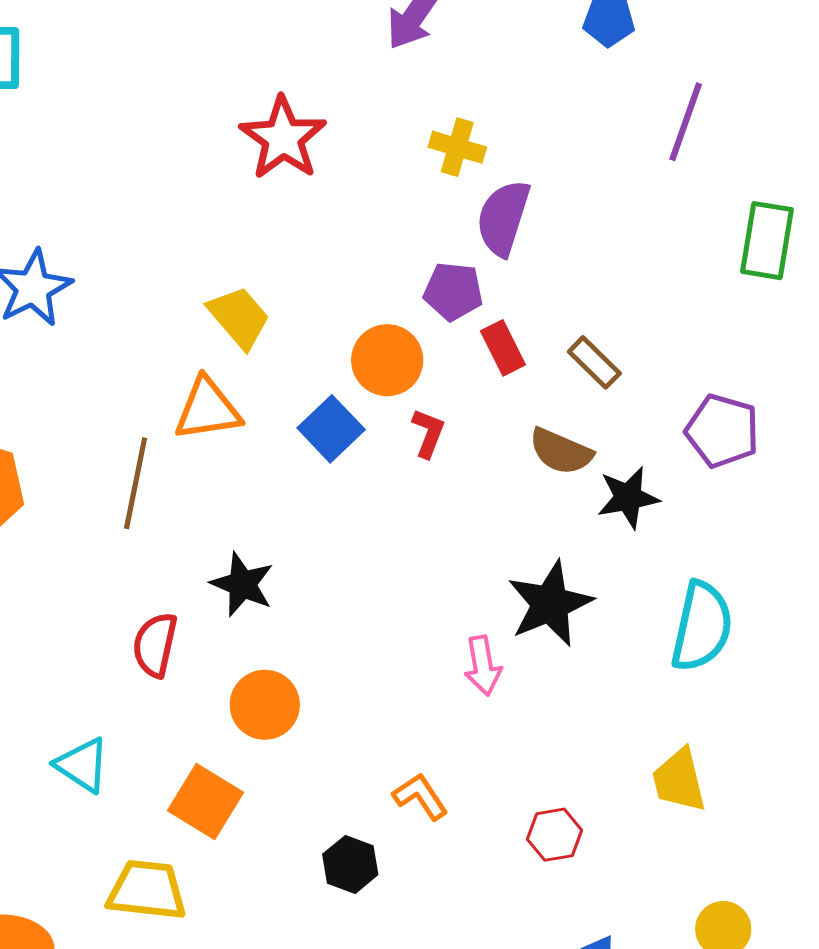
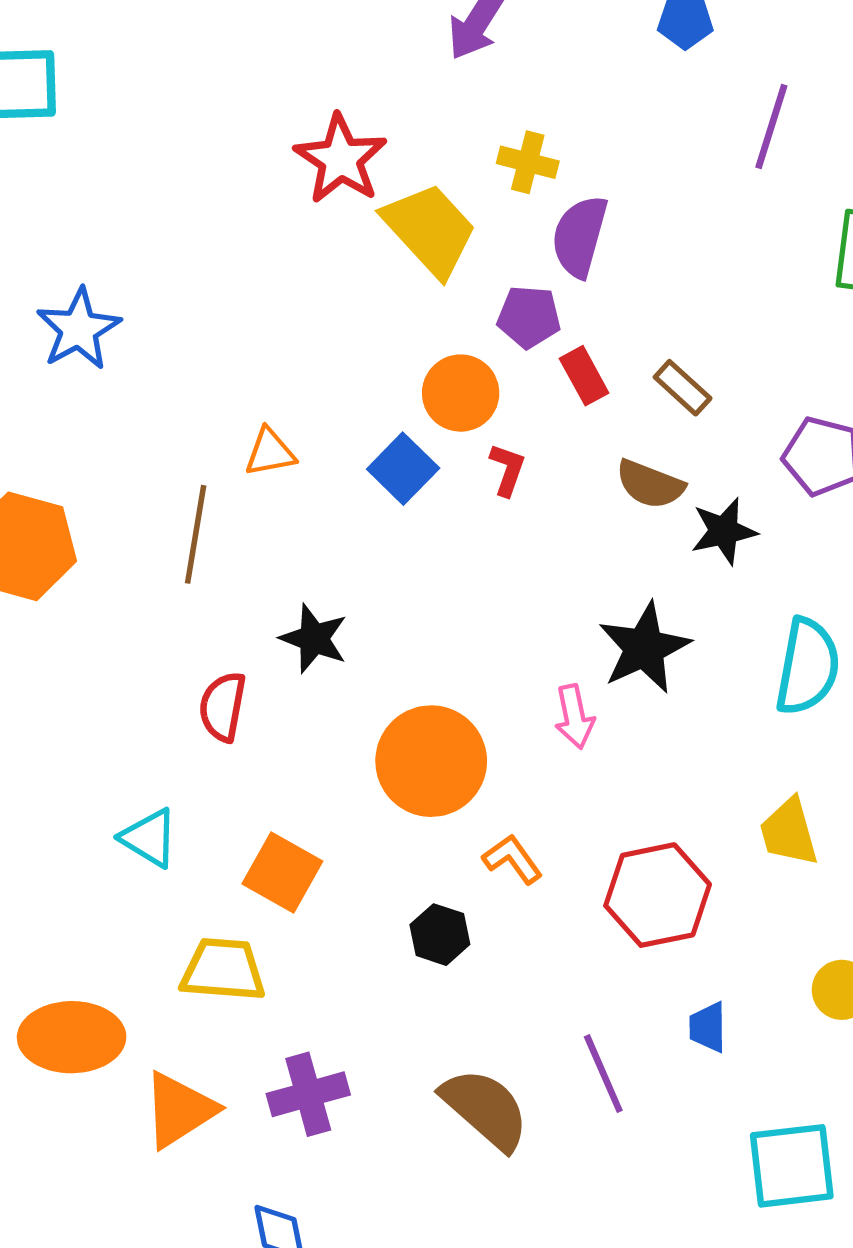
yellow trapezoid: (239, 317) -> (430, 230), moved, size x1.4
orange triangle: (207, 409) -> (270, 452), size x0.7
orange circle: (265, 705) -> (431, 761), moved, size x1.5
red hexagon: (555, 835) -> (658, 895), size x1.8

